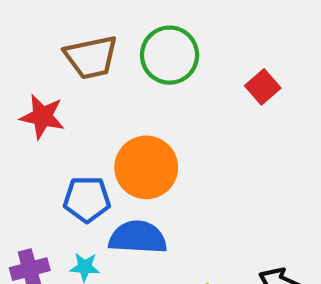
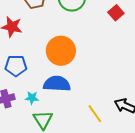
blue pentagon: (87, 199) -> (16, 66), moved

